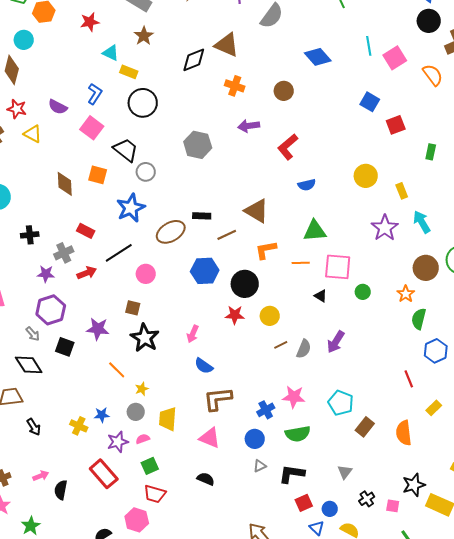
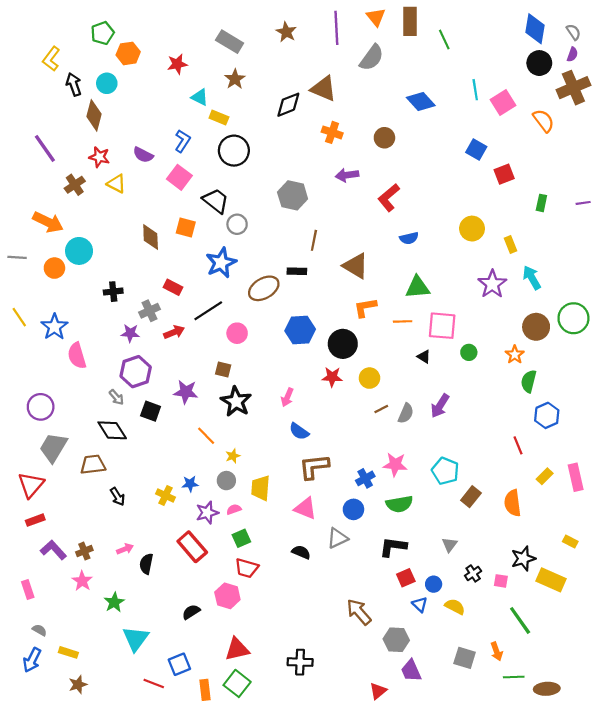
brown line: (227, 235) -> (314, 240), moved, turned -54
gray triangle: (260, 466) -> (337, 538), moved, size x1.5

